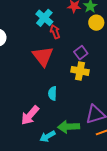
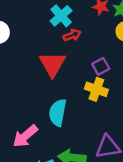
red arrow: (55, 32) -> (72, 35), turned 80
cyan semicircle: (52, 93) -> (58, 113), size x1.5

